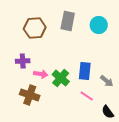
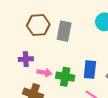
gray rectangle: (68, 21) -> (64, 31), moved
green cross: (61, 78) -> (65, 77), turned -30

